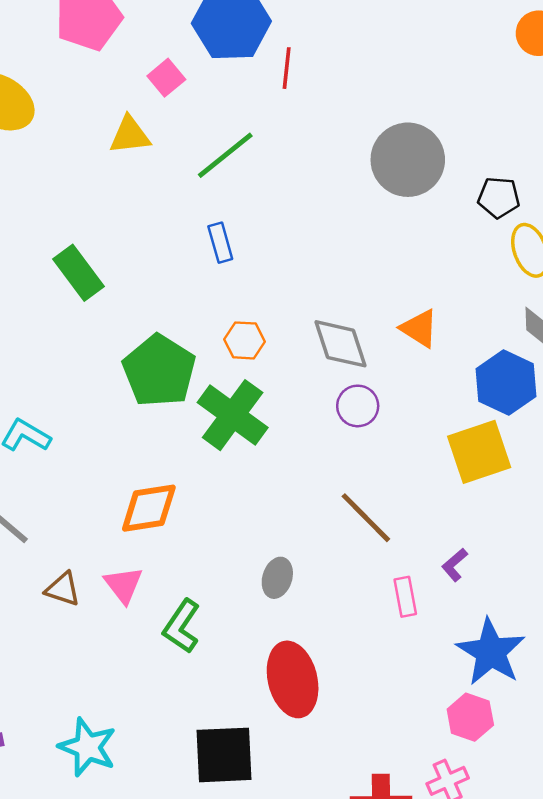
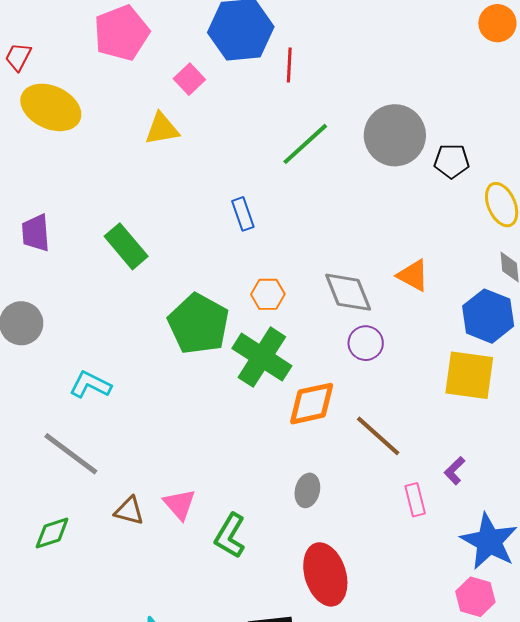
green line: (225, 155) -> (305, 144), moved
black pentagon: (499, 197) -> (452, 161), moved
yellow square: (479, 452) -> (469, 375), turned 30
orange diamond: (149, 508) -> (312, 404), moved

